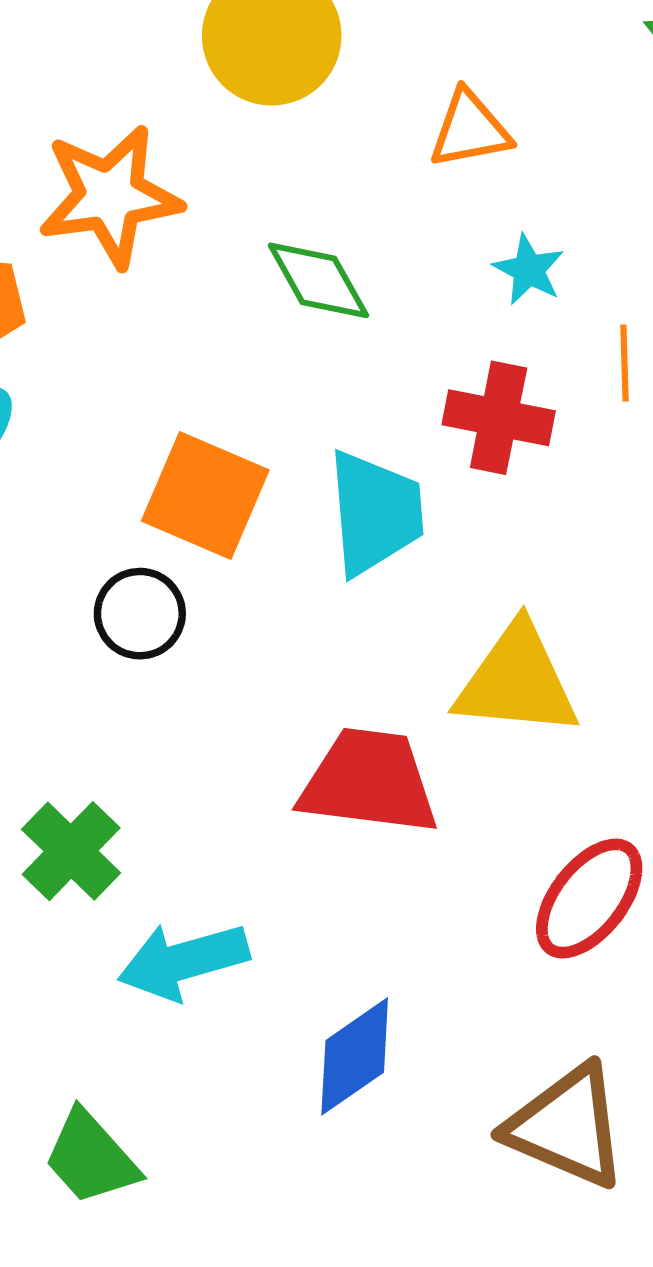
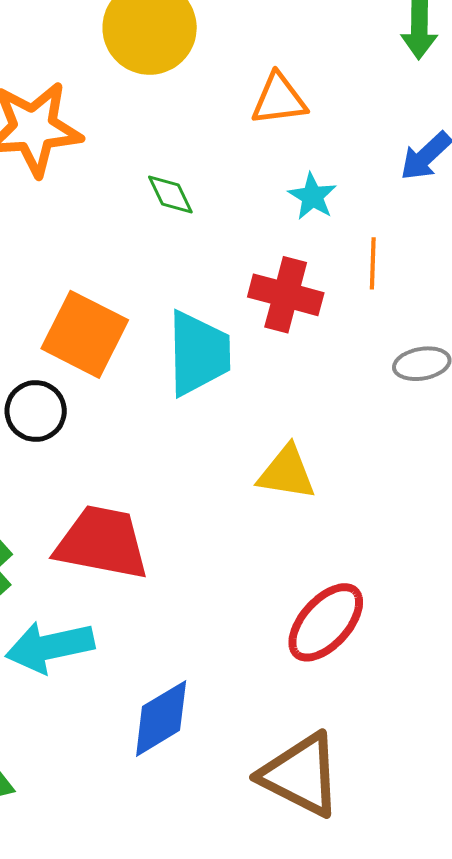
green diamond: (318, 280) -> (170, 194), size x0.7
yellow triangle: (517, 681) -> (287, 473), size x0.7
red trapezoid: (369, 782) -> (102, 543), moved

